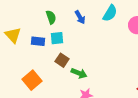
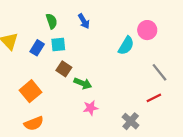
cyan semicircle: (110, 13) -> (126, 46), moved
blue rectangle: (38, 41) -> (37, 48), turned -64

